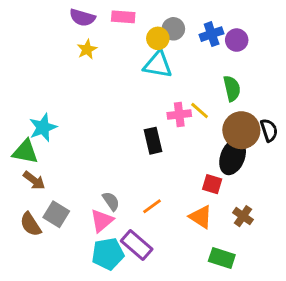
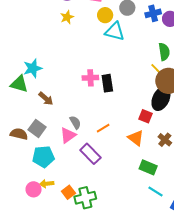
yellow circle: (158, 38) -> (105, 15), moved
yellow line: (200, 111) -> (157, 70), moved
pink cross: (179, 115) -> (90, 78), moved
brown arrow: (34, 180) -> (46, 99), moved
brown semicircle: (31, 224) -> (19, 134), turned 132
cyan pentagon: (108, 254) -> (43, 157), moved

